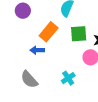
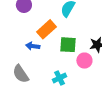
green square: (79, 34) -> (68, 45), moved

